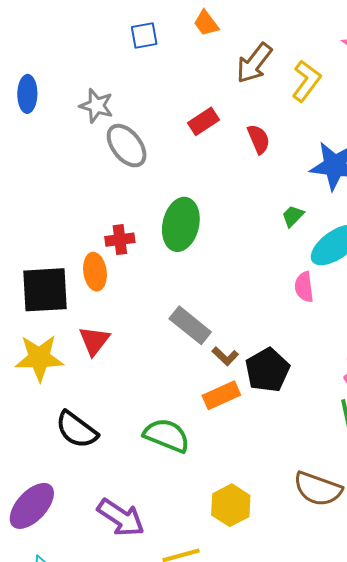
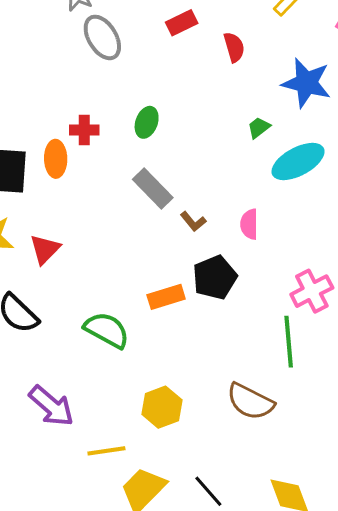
green ellipse: (181, 224) -> (147, 122), size x0.6
pink semicircle: (304, 287) -> (249, 224), moved
gray rectangle: (190, 325) -> (153, 189), moved
red triangle: (94, 341) -> (45, 249), moved
brown L-shape: (225, 356) -> (193, 222), moved

